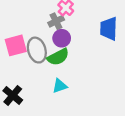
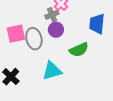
green semicircle: (58, 57) -> (79, 50), moved
cyan triangle: (60, 86) -> (52, 71), size x1.5

